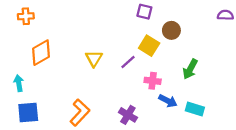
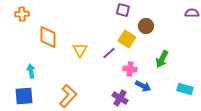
orange diamond: (41, 53) -> (48, 37), moved, turned -60
cyan arrow: (19, 83) -> (31, 71), moved
cyan rectangle: (195, 109) -> (185, 89), moved
purple cross: (128, 115) -> (120, 98), moved

